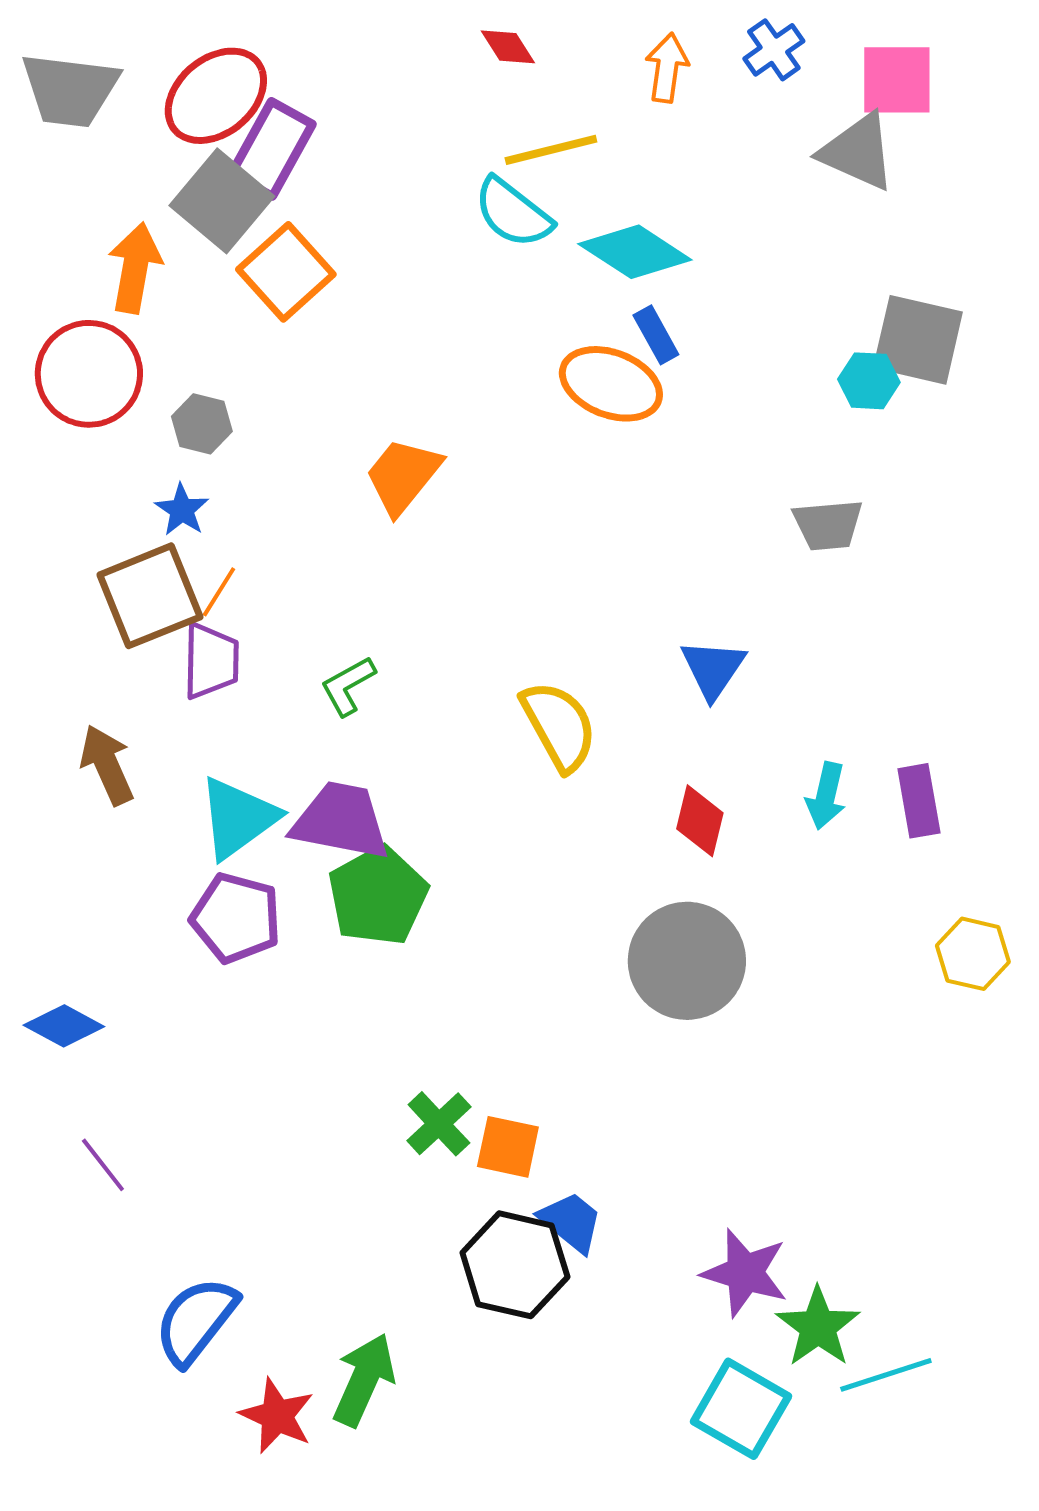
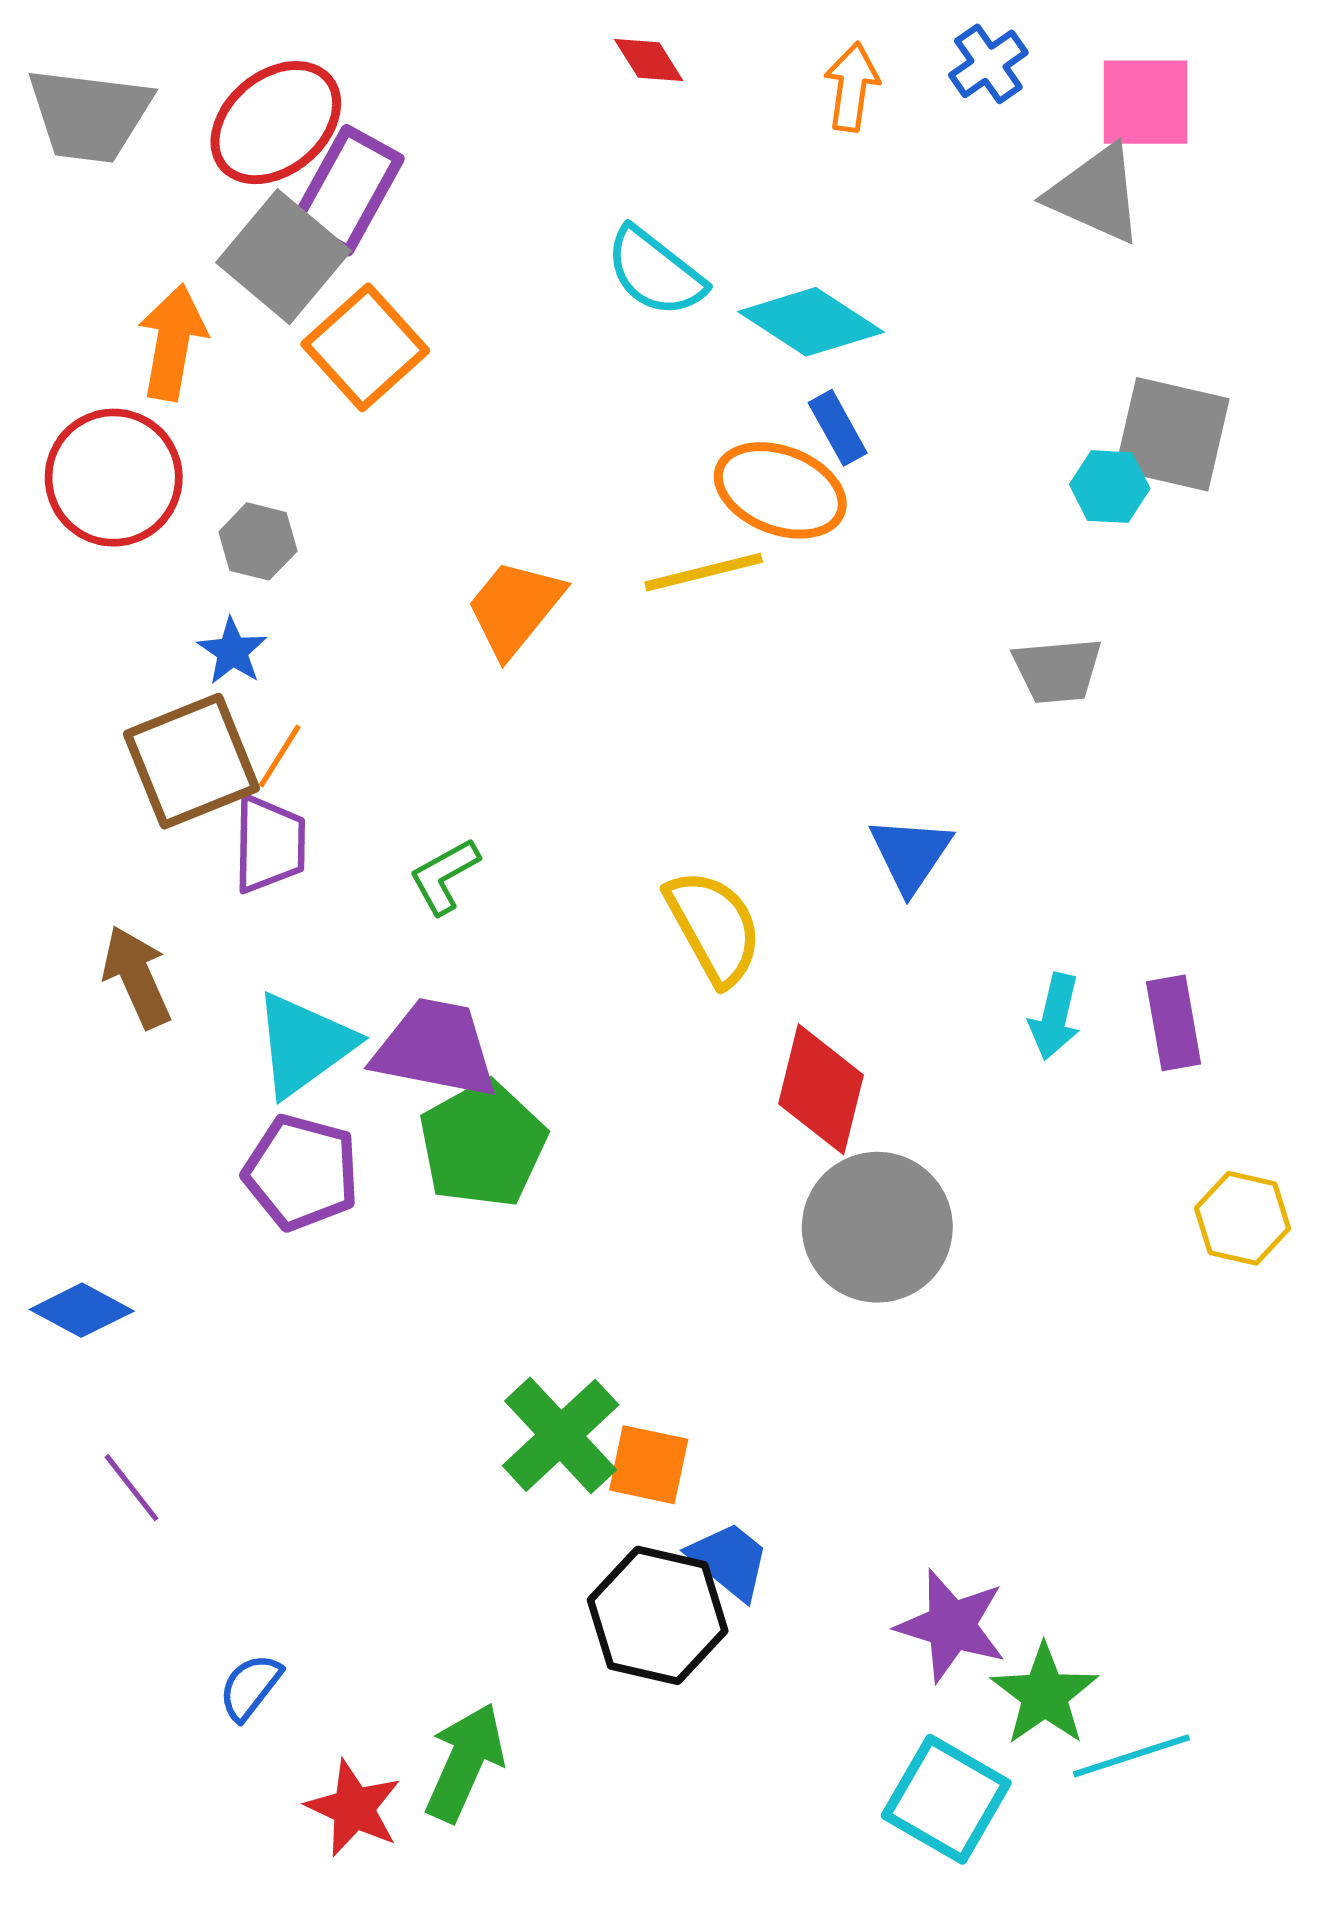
yellow line: (551, 150) -> (704, 572), moved
red diamond: (700, 821) -> (821, 1089), moved, size x1.4
green cross: (439, 1124) -> (561, 1435), size x1.4
blue semicircle: (196, 1321) -> (250, 1687), size x0.6

